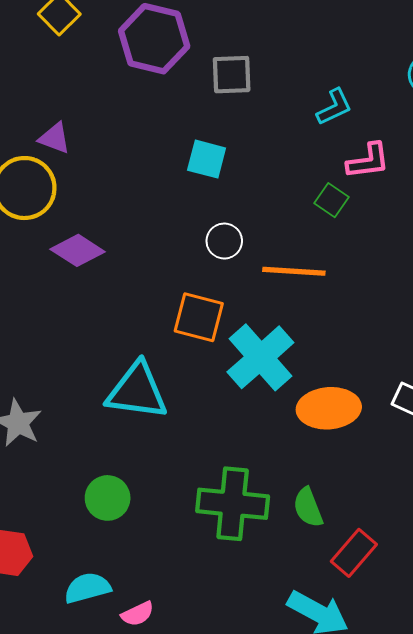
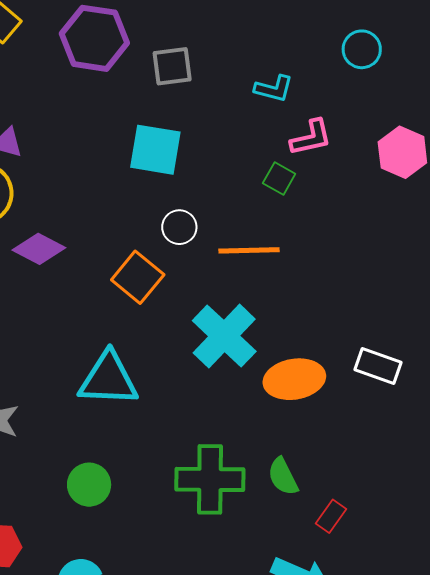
cyan L-shape: (334, 107) -> (274, 89), turned 45
cyan square: (207, 159) -> (155, 150), size x1.4
orange square: (199, 317) -> (138, 277), moved, turned 30
red rectangle: (354, 553) -> (331, 516), size x0.7

